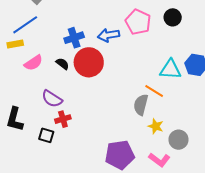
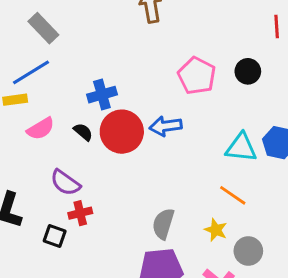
blue arrow: (109, 35) -> (166, 126), moved
orange line: (154, 91) -> (233, 195), moved
gray semicircle: (141, 105) -> (163, 224), moved

